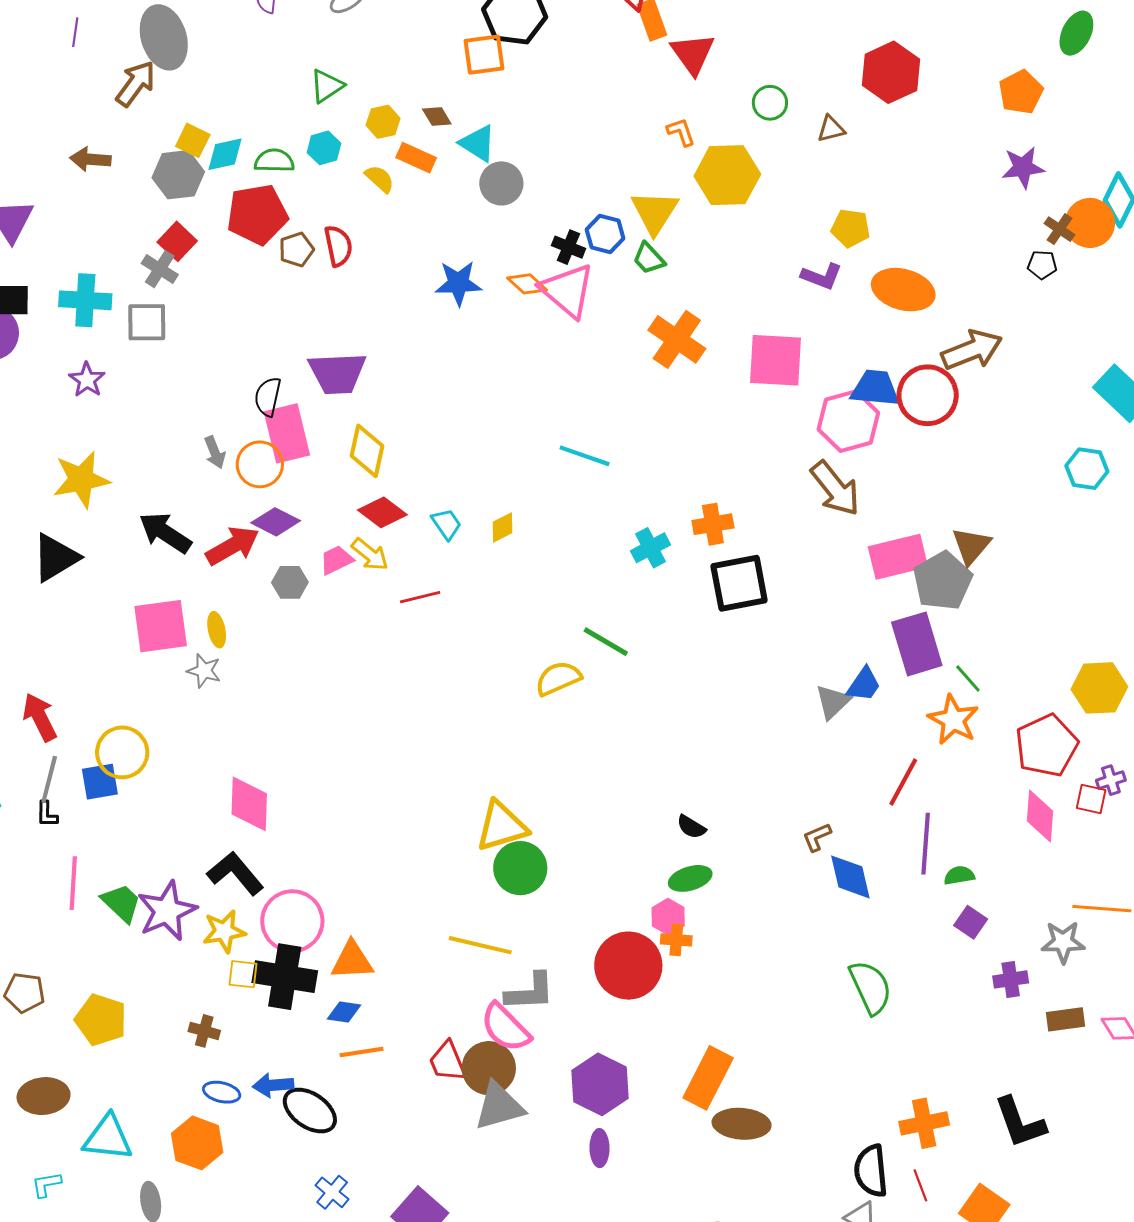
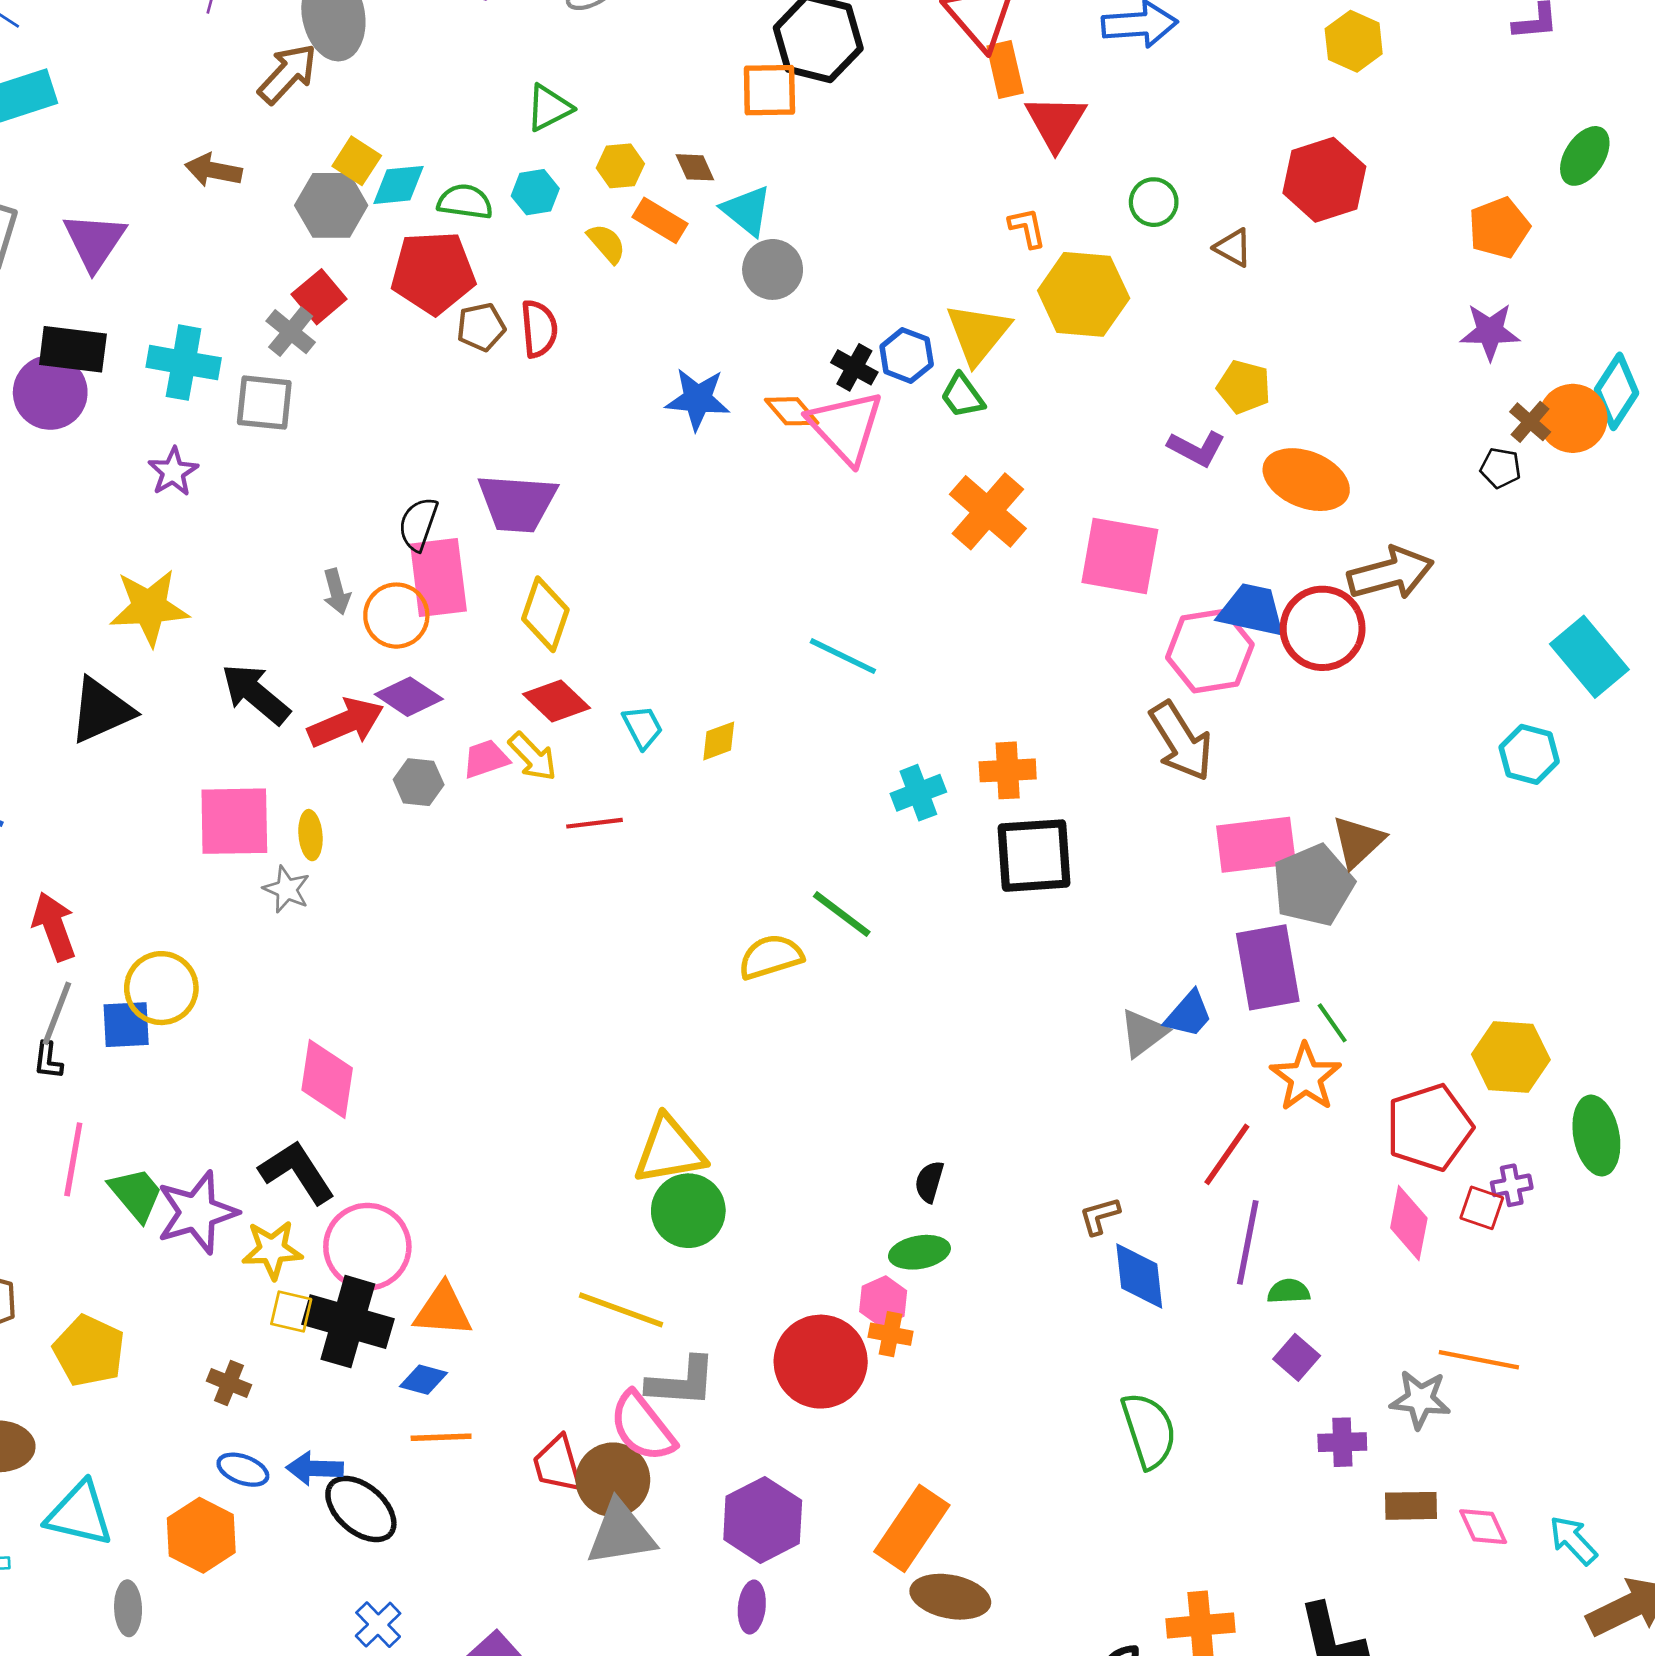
brown triangle: (831, 129) -> (1233, 248), turned 36
black semicircle: (691, 827) -> (929, 1182), turned 68

